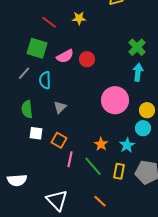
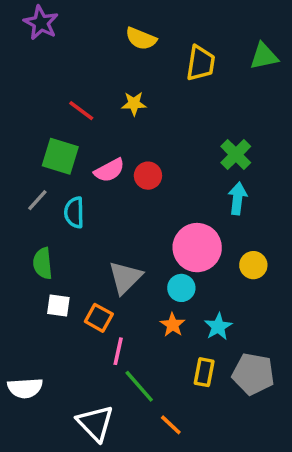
gray triangle: (60, 107) -> (125, 277), moved, size x1.5
cyan circle: (143, 128) -> (181, 288), moved
green line: (93, 166) -> (139, 386), moved

